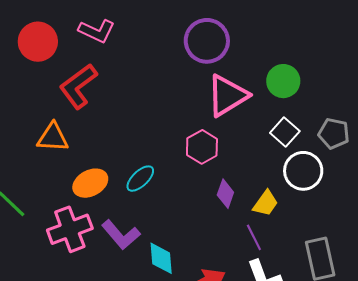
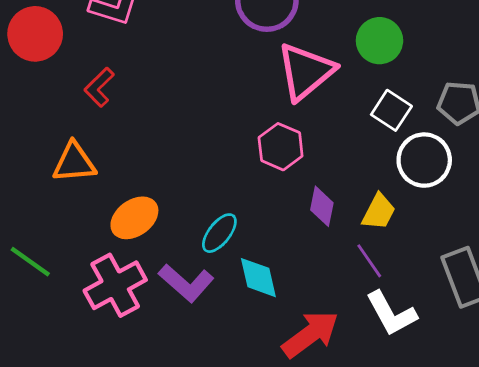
red L-shape: (78, 86) -> (99, 87), size x0.6
cyan ellipse: (140, 179) -> (219, 233), moved
cyan diamond: (161, 258) -> (258, 278), moved

